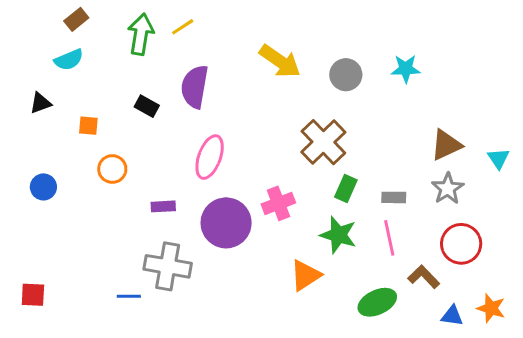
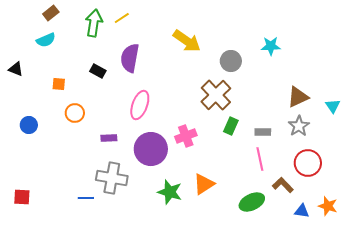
gray circle: (346, 75) -> (231, 61), moved
black triangle: (40, 103) -> (16, 69), moved, turned 42
green star: (338, 235) -> (170, 192), moved

